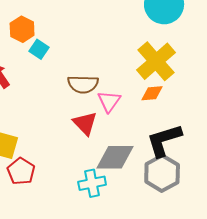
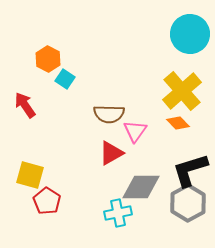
orange diamond: (152, 93) -> (178, 123), turned 50
red triangle: (85, 123) -> (111, 153), turned 44

